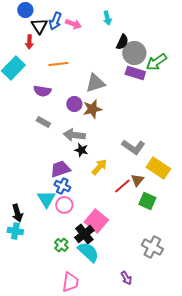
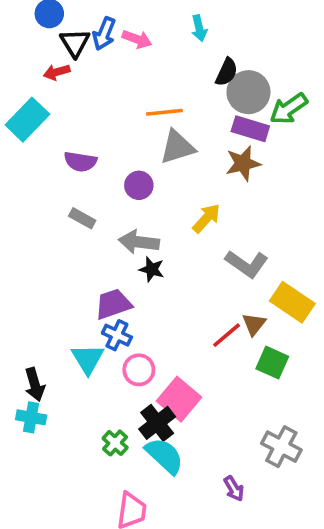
red arrow: (29, 42) -> (57, 72), turned 72
orange line: (58, 64) -> (164, 112), moved
brown star: (92, 109) -> (243, 163), moved
yellow arrow: (99, 167) -> (206, 218), moved
pink circle: (64, 205) -> (139, 370), moved
purple arrow: (126, 278) -> (234, 489), moved

